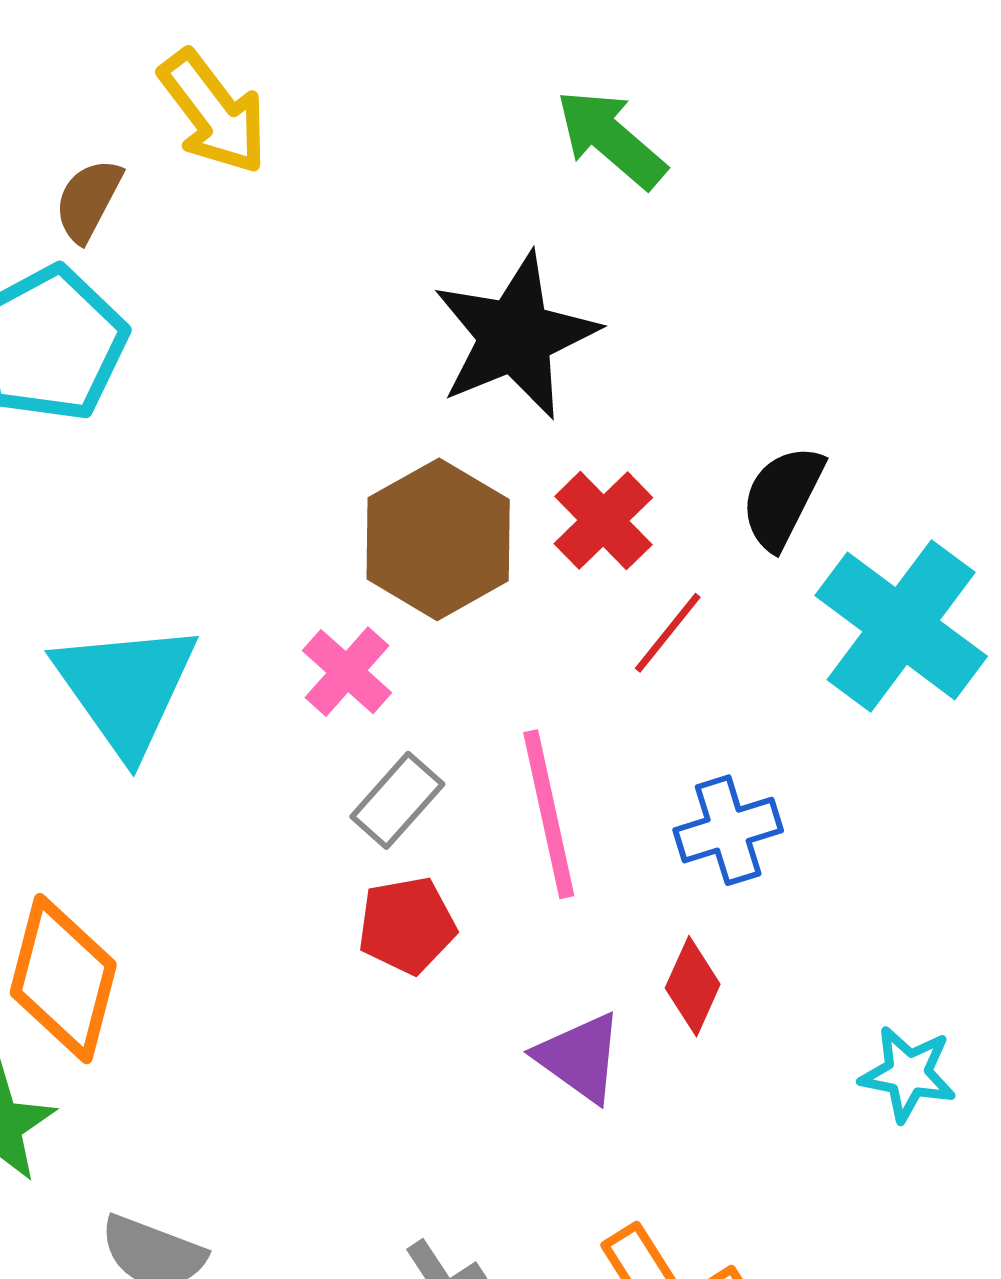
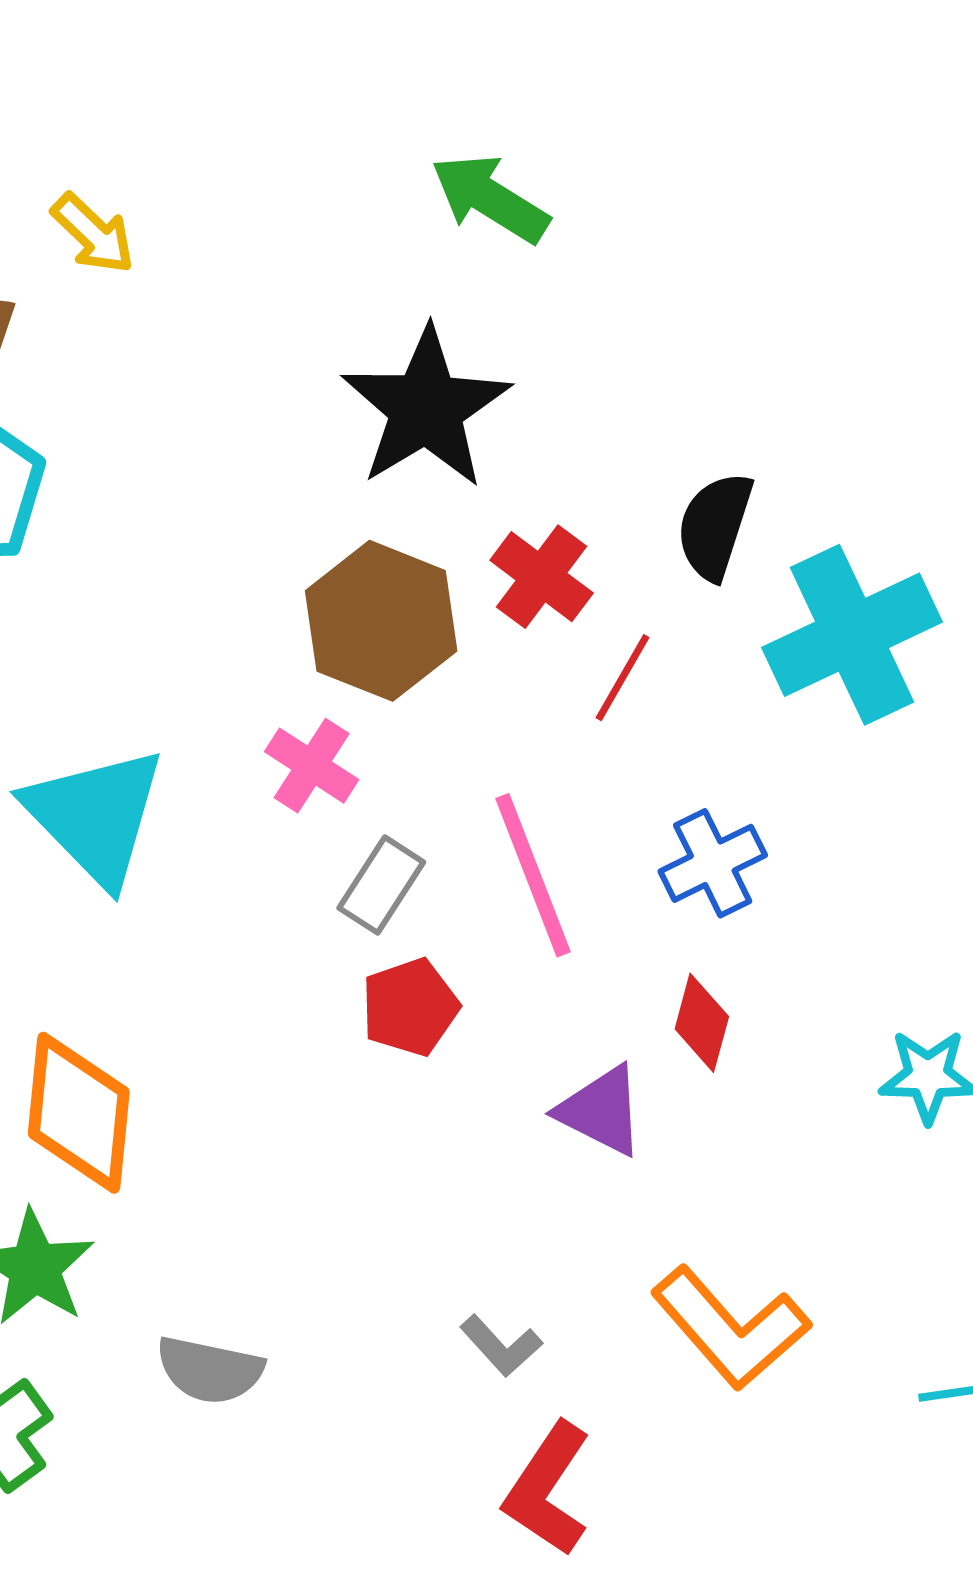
yellow arrow: (213, 112) -> (93, 234), size x0.7
cyan cross: (901, 626) -> (852, 635), turned 37

